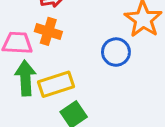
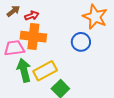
orange cross: (48, 31) -> (33, 37), size x1.4

